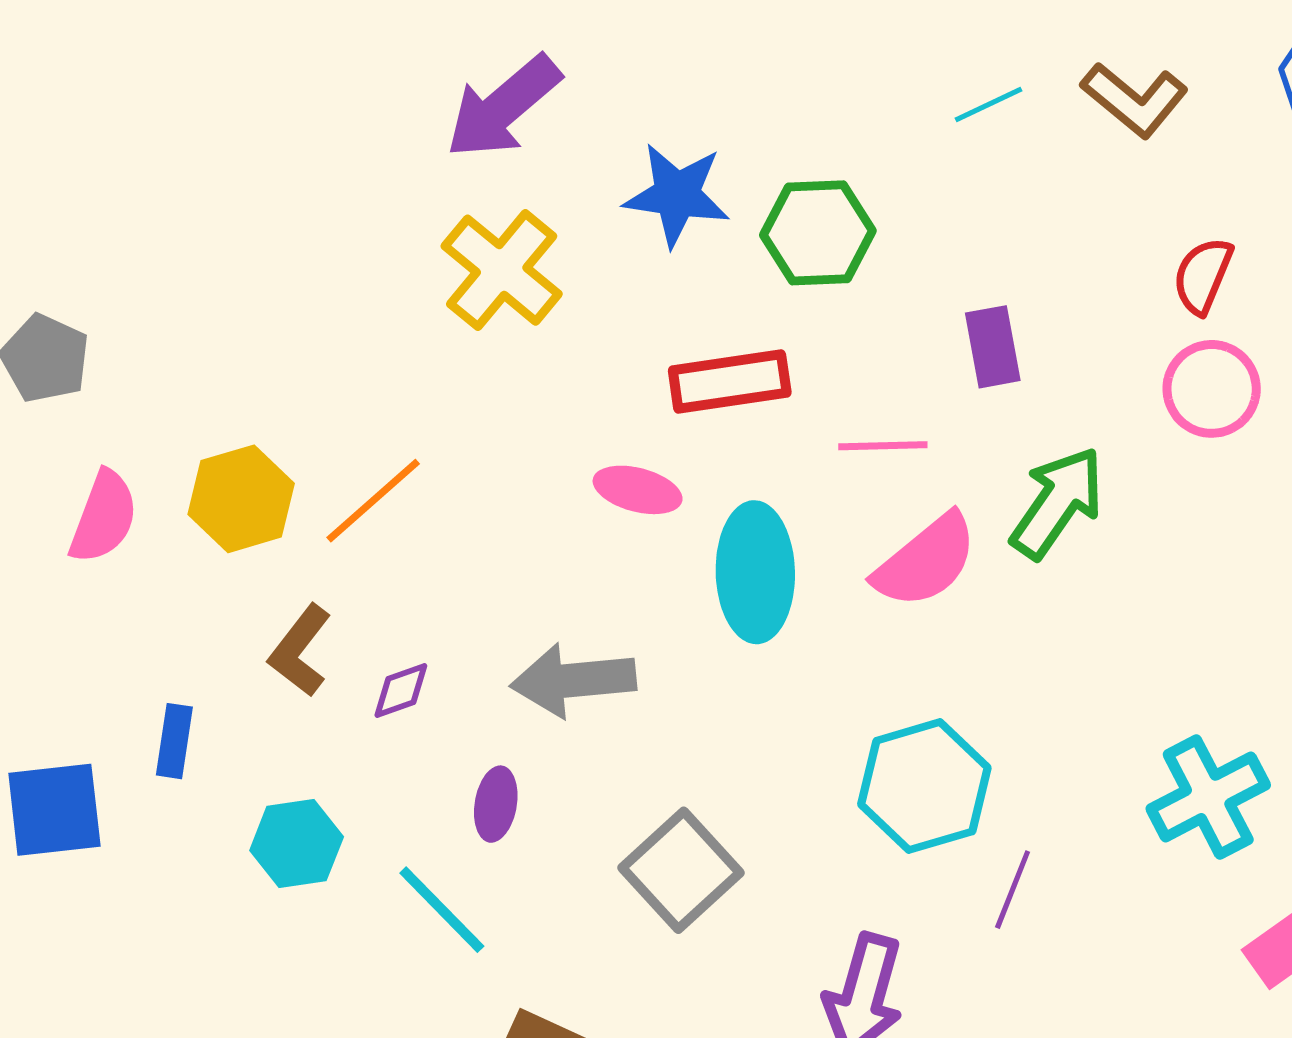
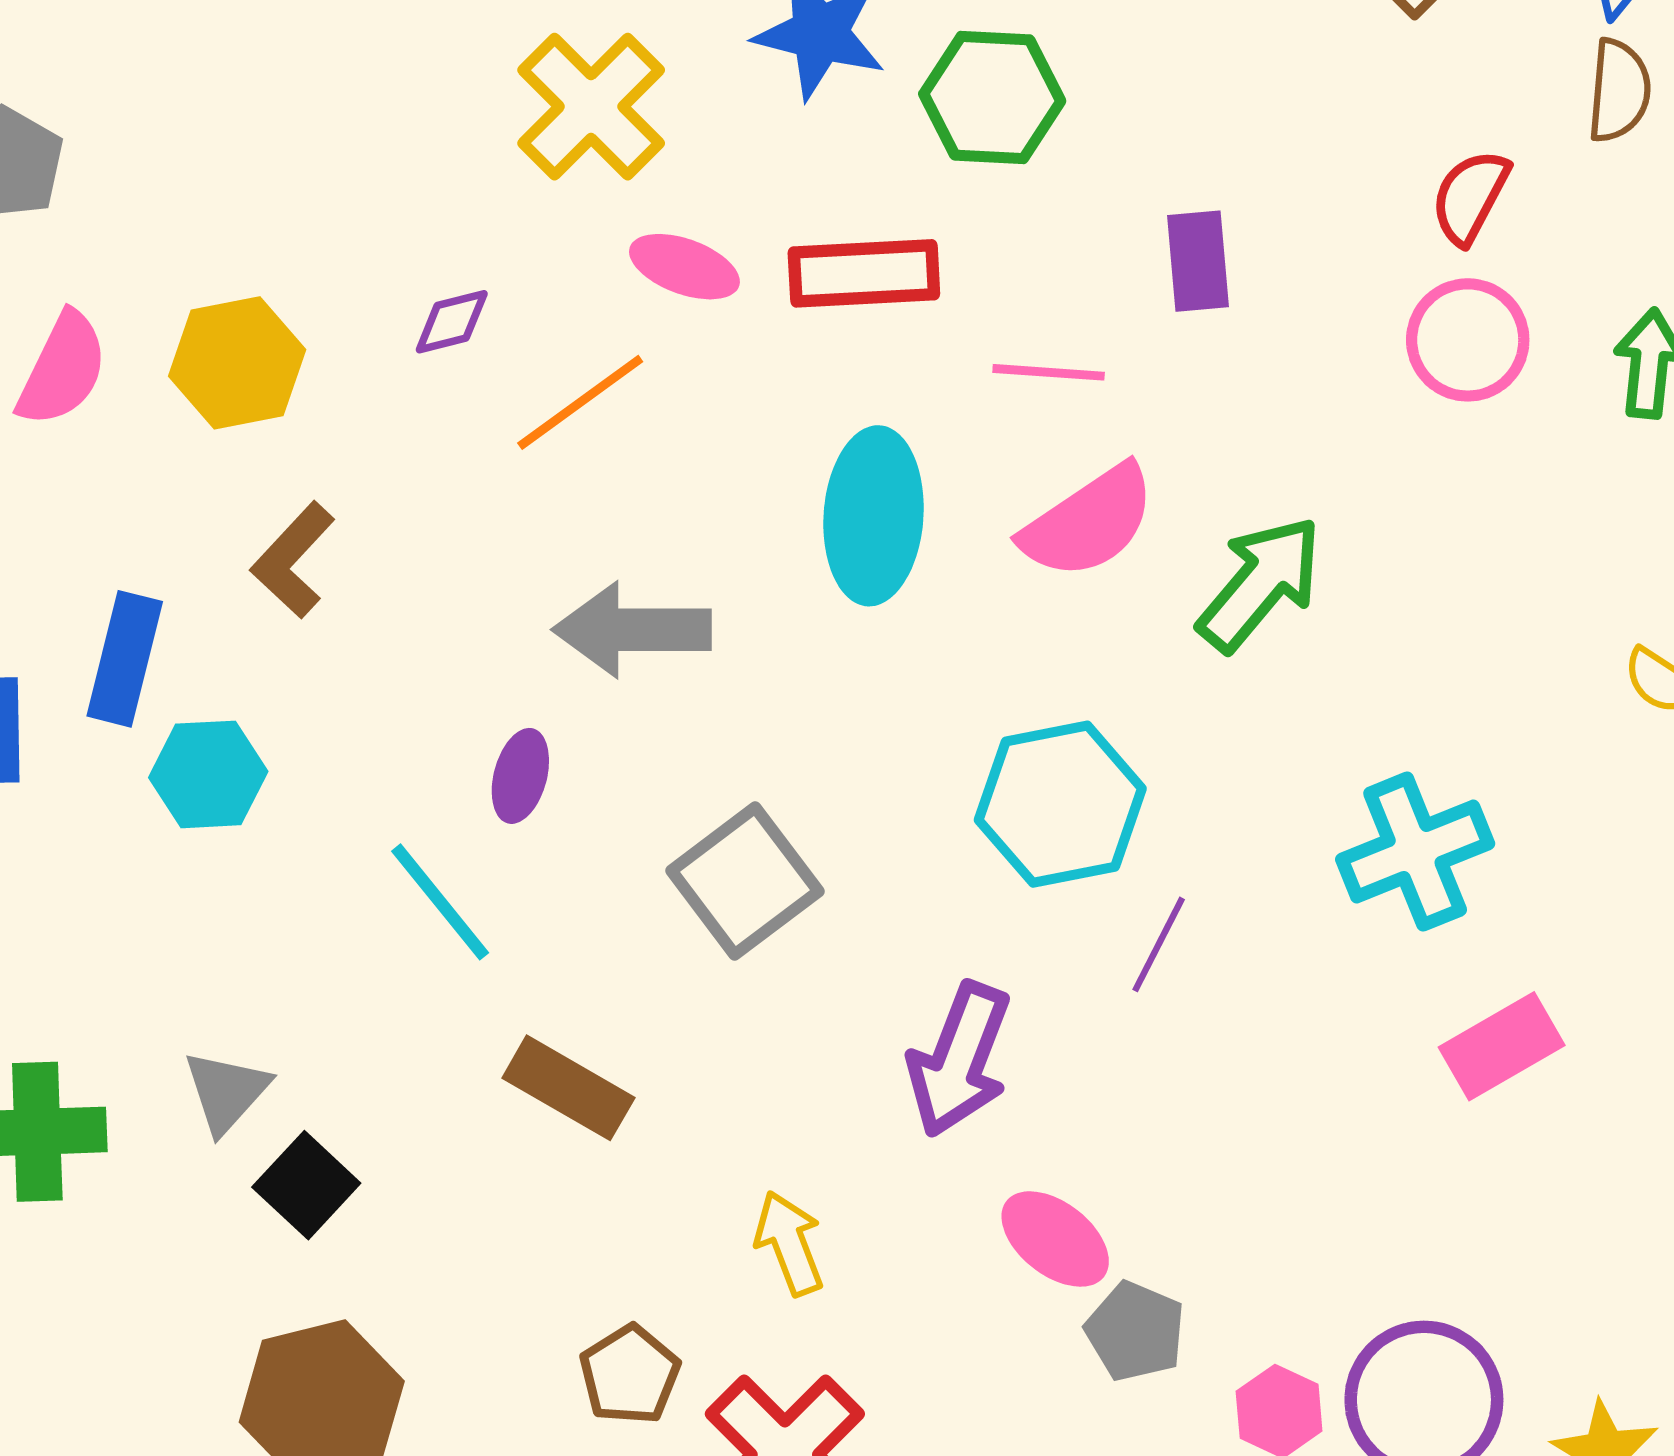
pink ellipse: (638, 490) -> (684, 267), moved
orange line: (373, 501) -> (580, 402), moved
green arrow: (1057, 503) -> (1260, 584), moved
purple diamond: (401, 690) -> (452, 322), moved
blue rectangle: (174, 741) -> (125, 659), size x1.4
cyan hexagon: (297, 844) -> (208, 774), moved

